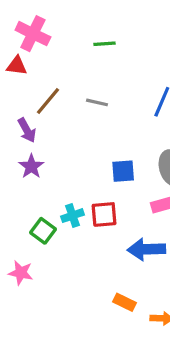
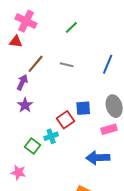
green line: (104, 44) -> (71, 28), turned -40
purple arrow: (27, 130) -> (22, 82), turned -126
red square: (104, 214) -> (66, 120), moved, turned -30

